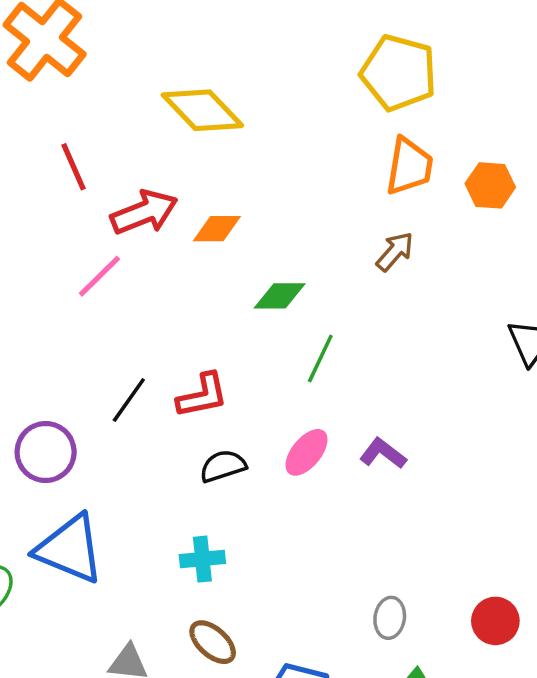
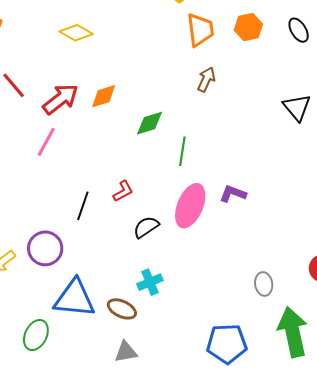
yellow diamond: (202, 110) -> (76, 33), size x0.7
red L-shape: (202, 396) -> (123, 191), size x0.7
pink ellipse: (306, 452) -> (190, 206), size x1.5
brown ellipse: (213, 642) -> (122, 309), moved

